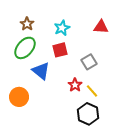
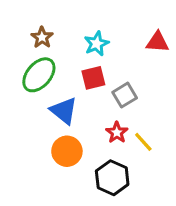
gray square: (89, 62) -> (125, 95), moved
orange circle: (19, 97) -> (67, 151), moved
black hexagon: (88, 114) -> (112, 178), moved

